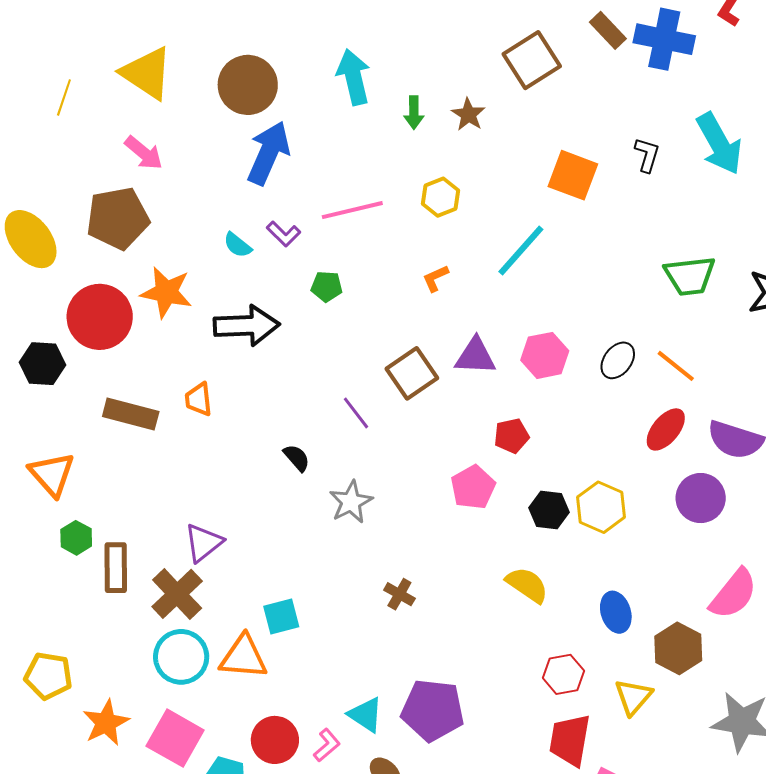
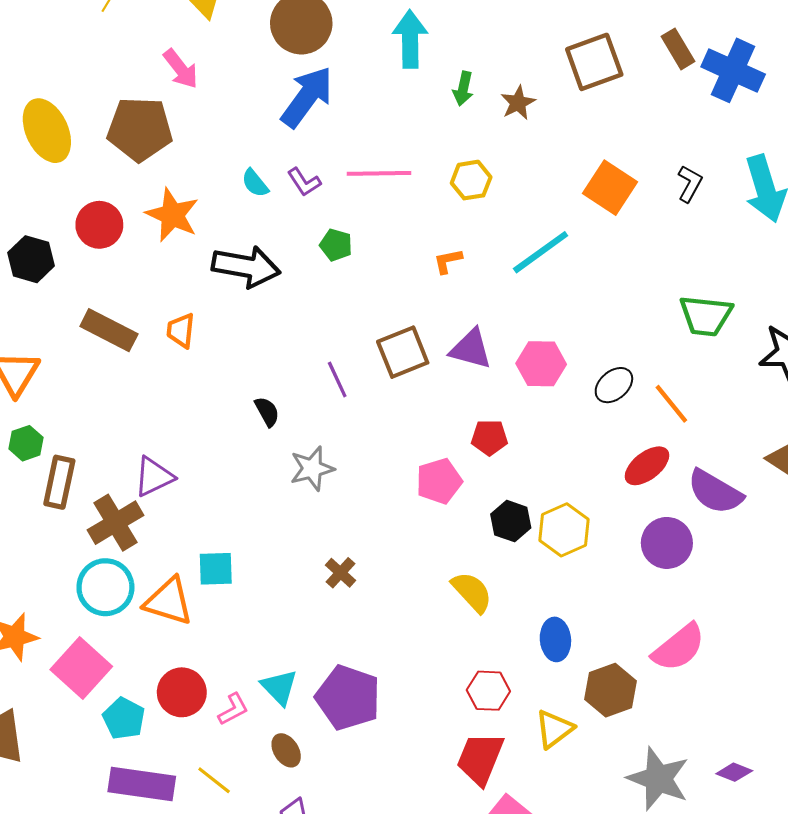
red circle: (100, 317) -> (99, 225), size x0.7

